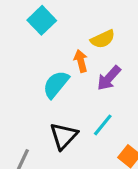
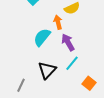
purple arrow: (109, 78) -> (68, 42), moved, turned 108

